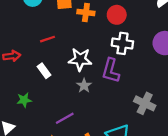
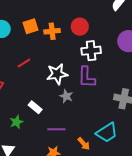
white rectangle: (44, 71) -> (35, 107), moved
purple line: (65, 118) -> (56, 129), turned 42

